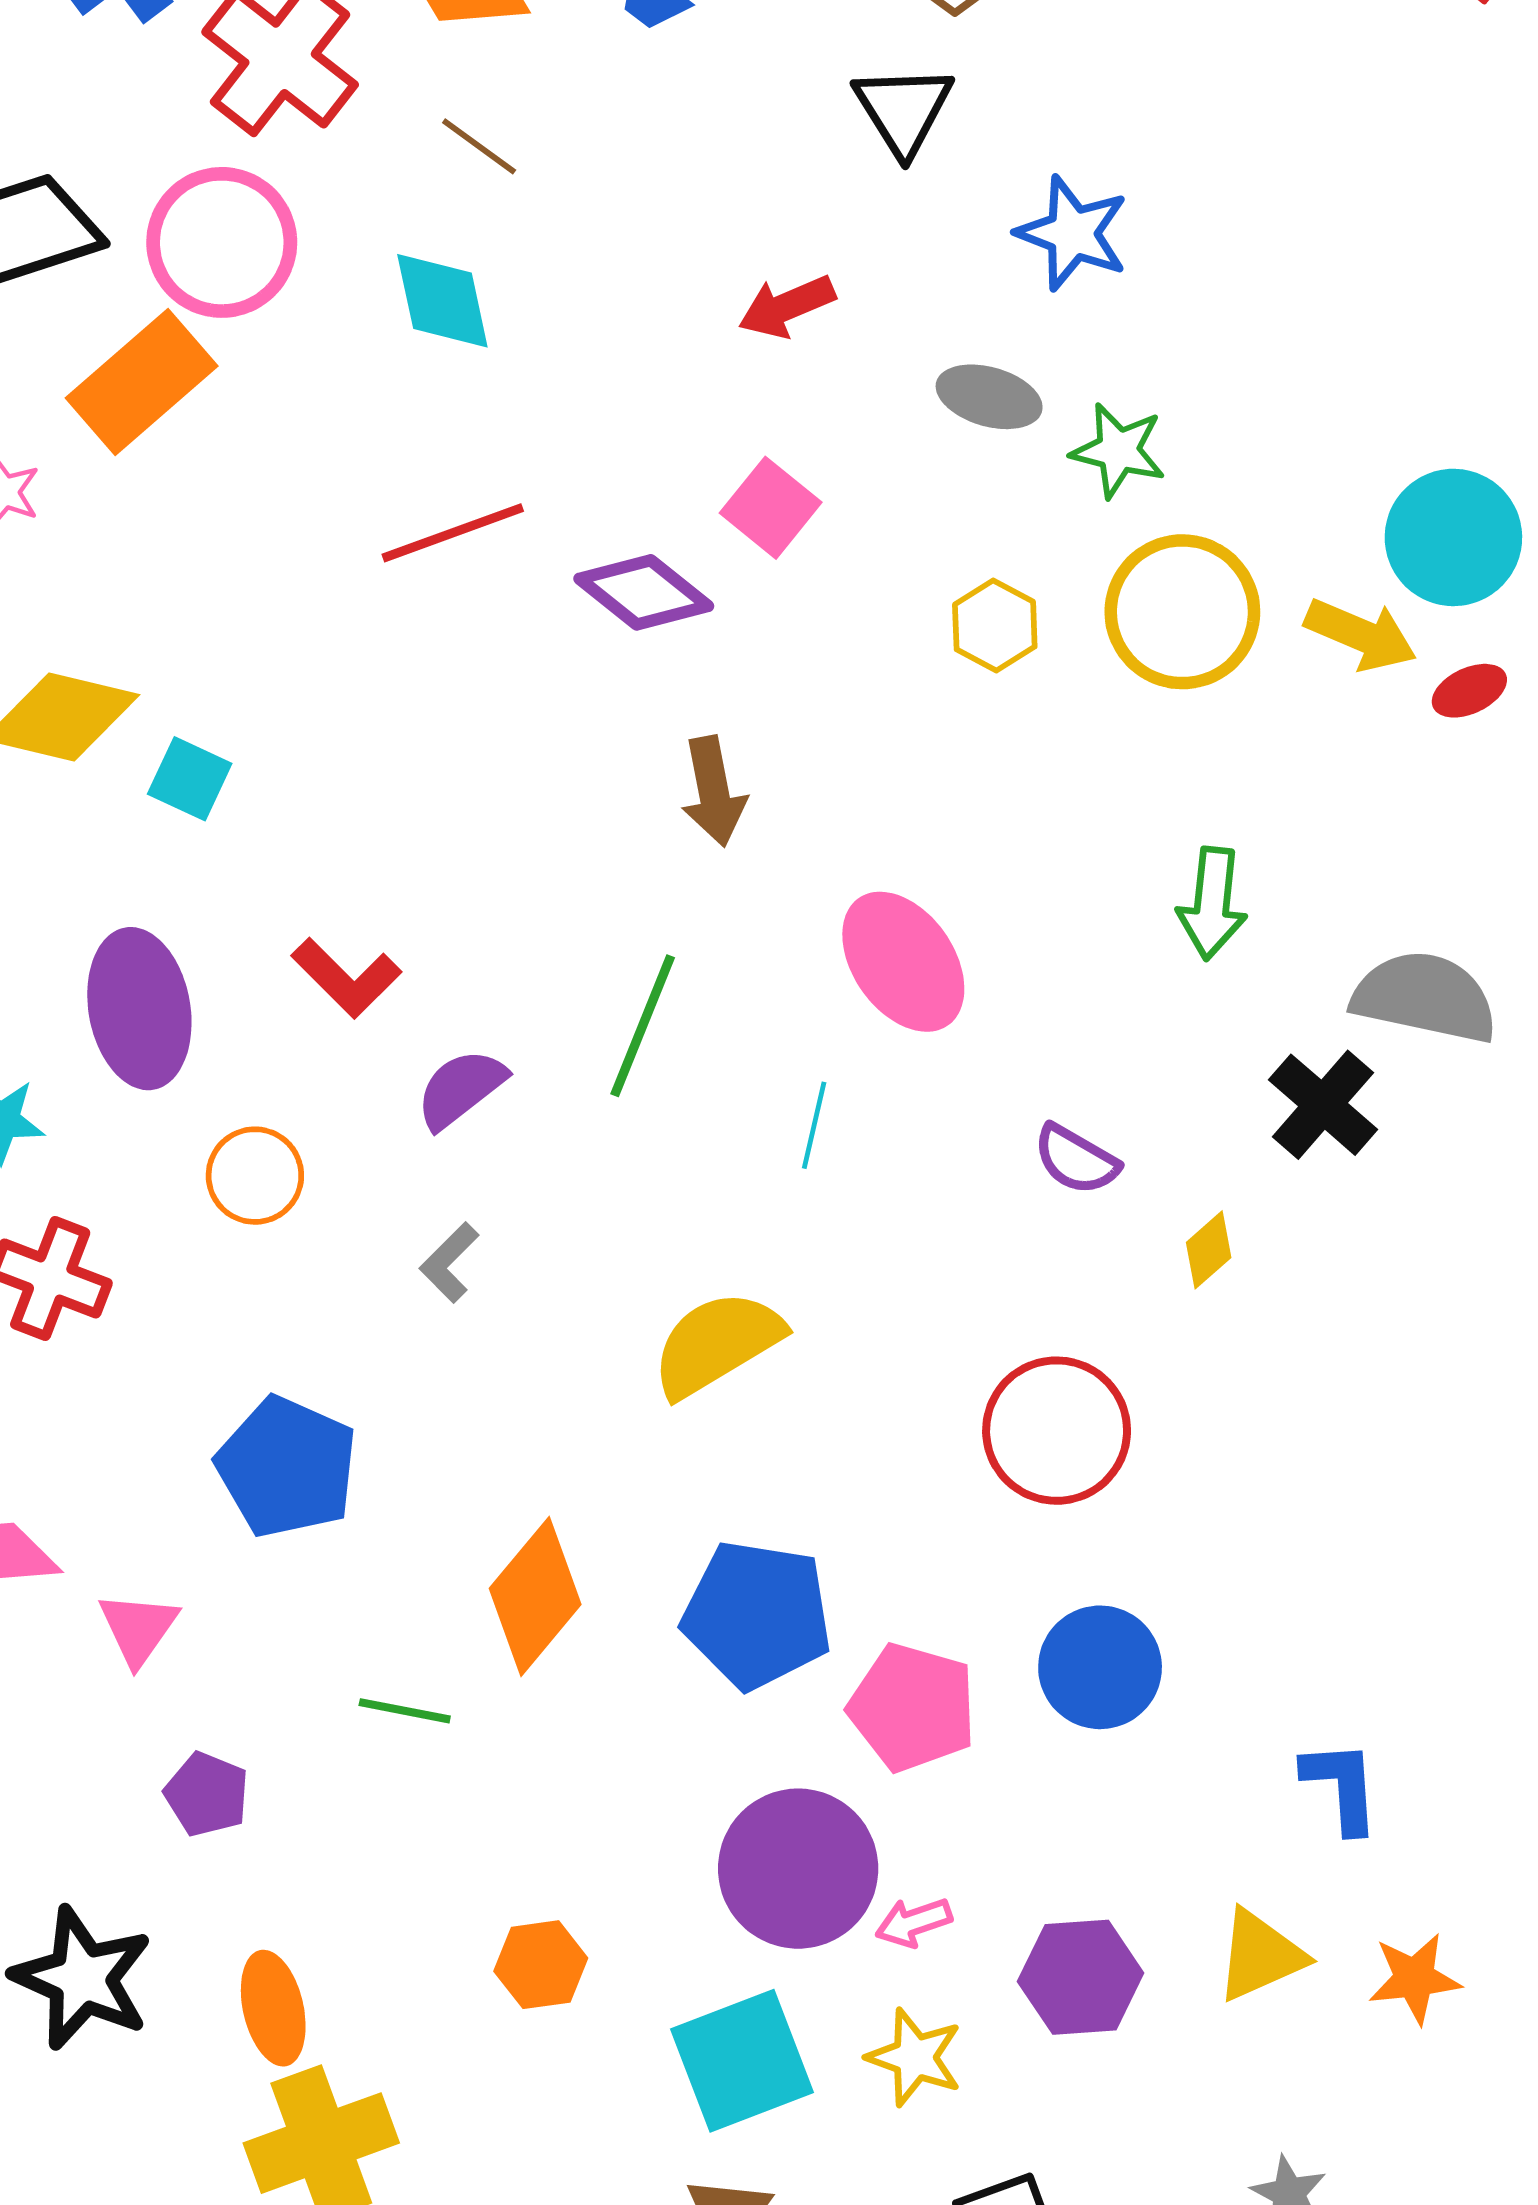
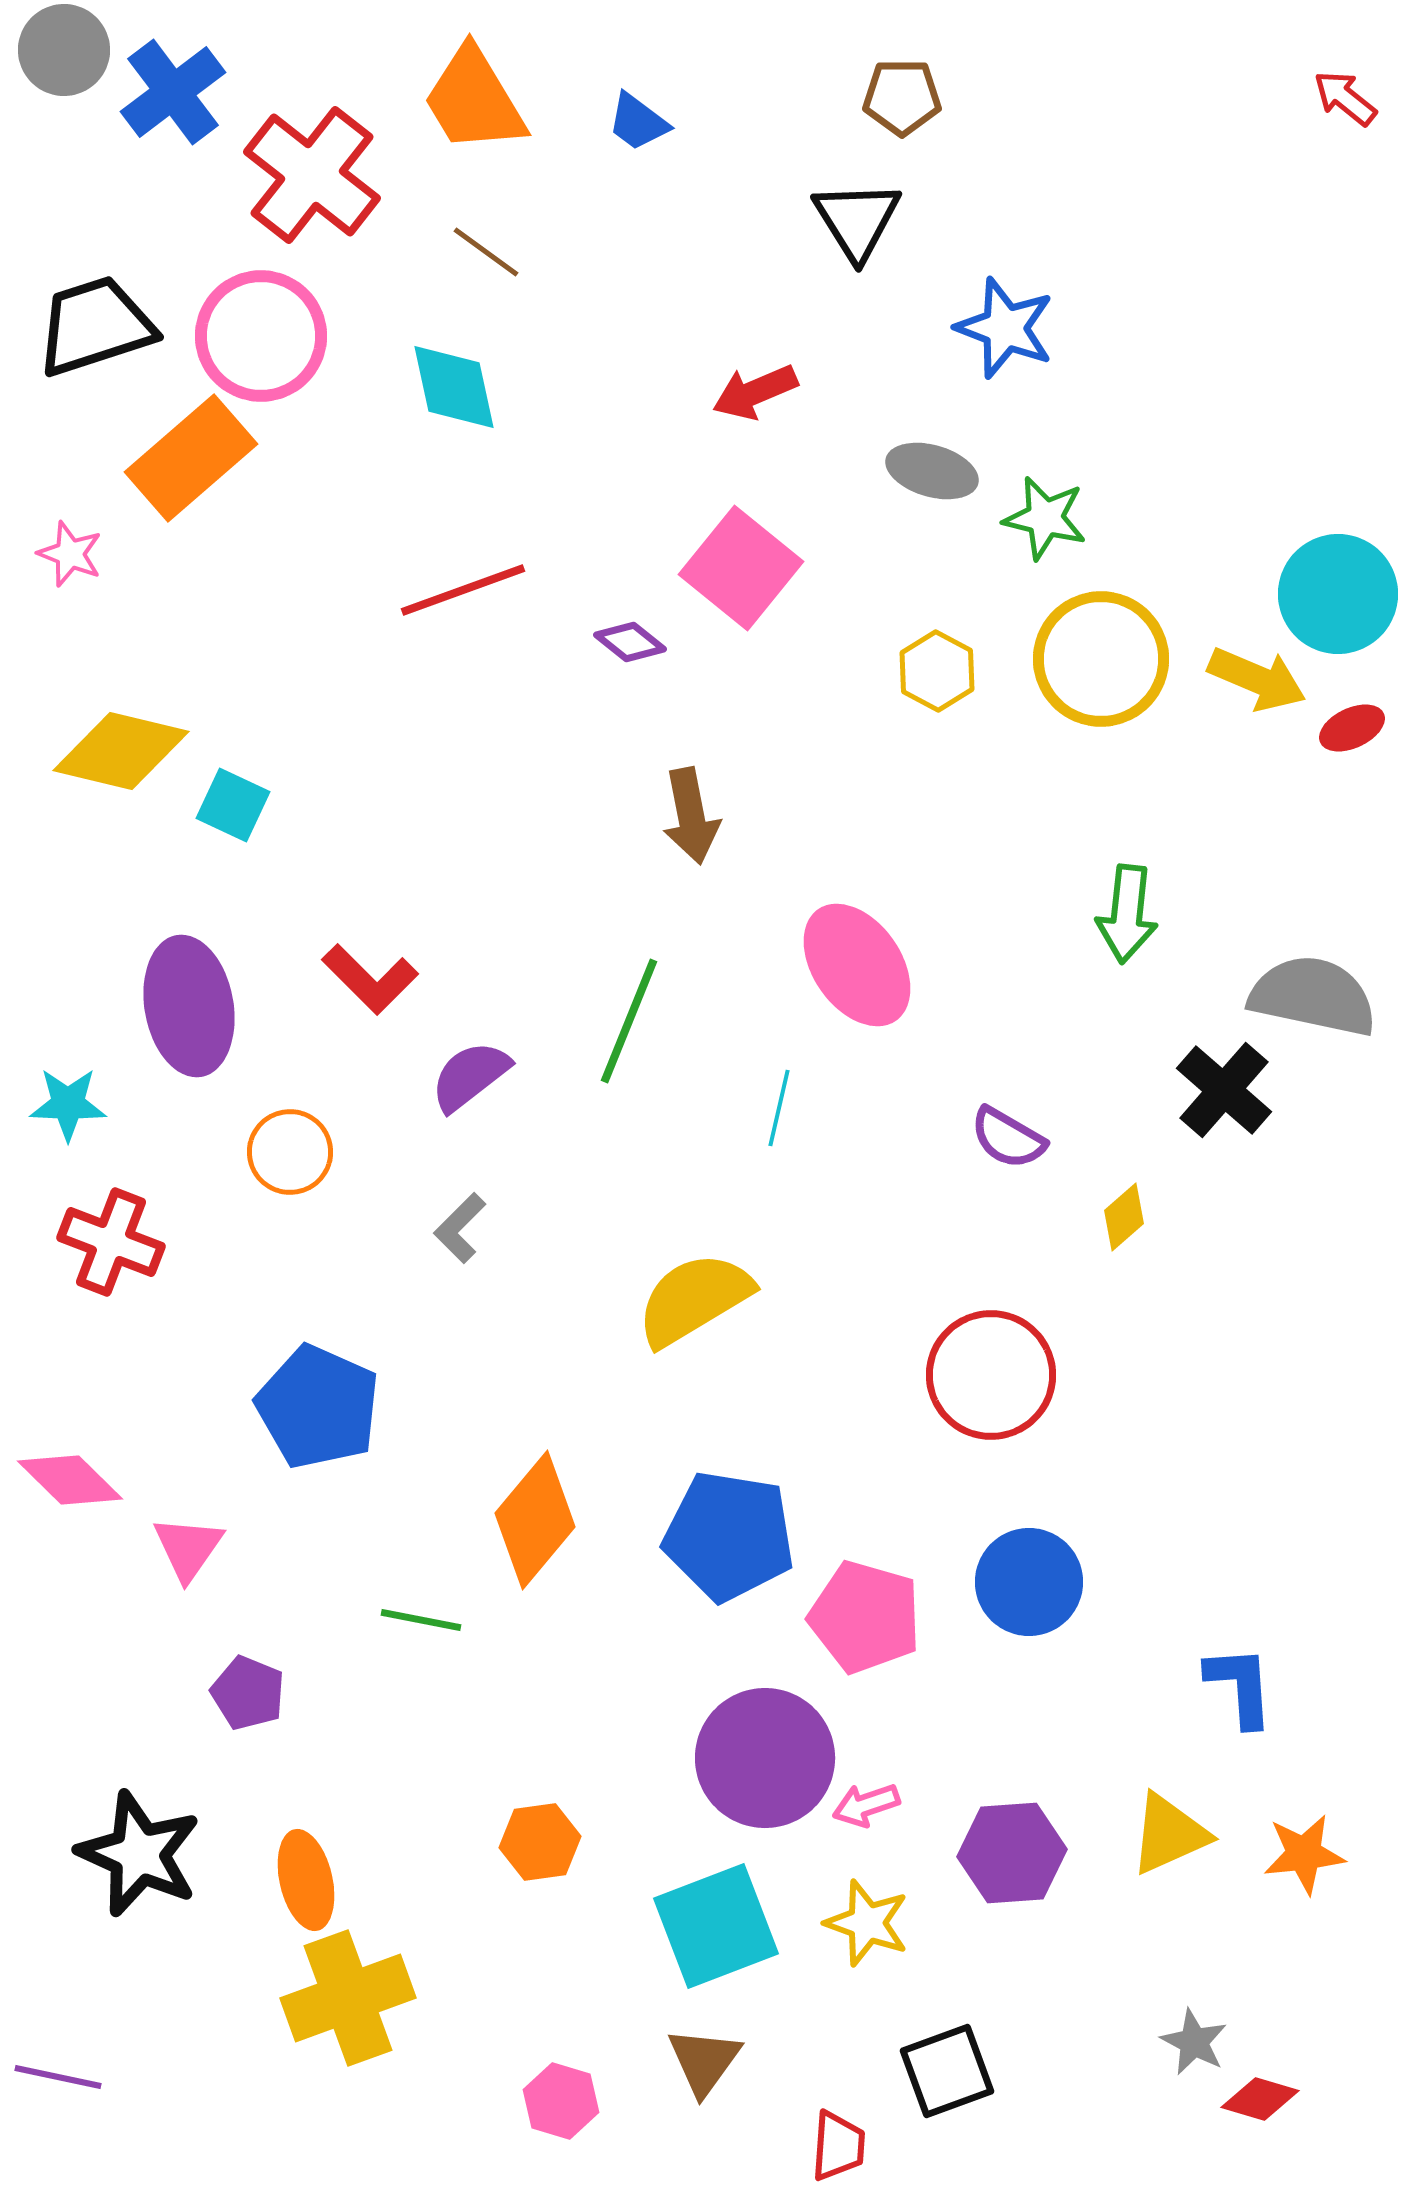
pink square: (771, 508) -> (741, 568), size x1.4
purple diamond: (644, 592) -> (630, 642), size x0.6

